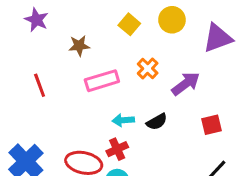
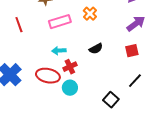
purple arrow: (186, 84) -> (136, 24), moved
cyan arrow: (123, 120) -> (59, 51), moved

